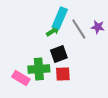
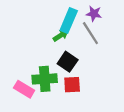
purple star: (98, 27) -> (94, 14), moved
black square: (59, 54) -> (68, 62), turned -36

